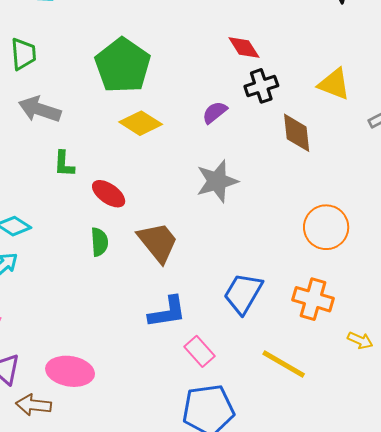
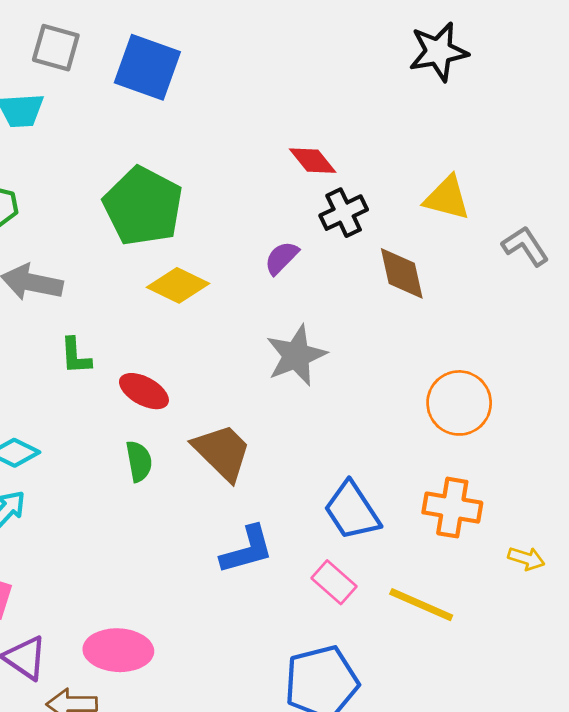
blue trapezoid: (243, 293) -> (352, 511), turned -57
pink rectangle: (200, 351) -> (334, 582), moved

